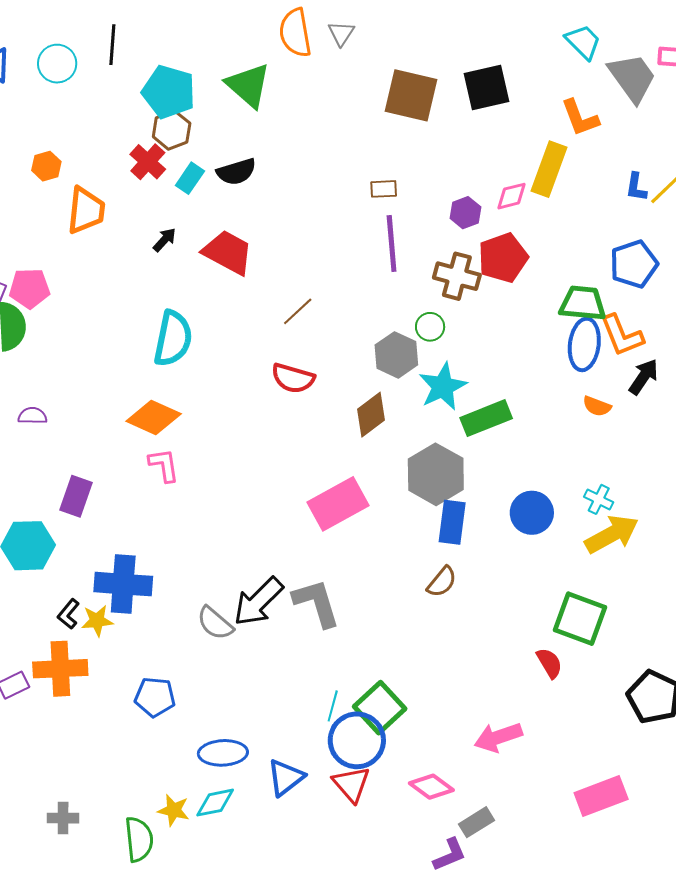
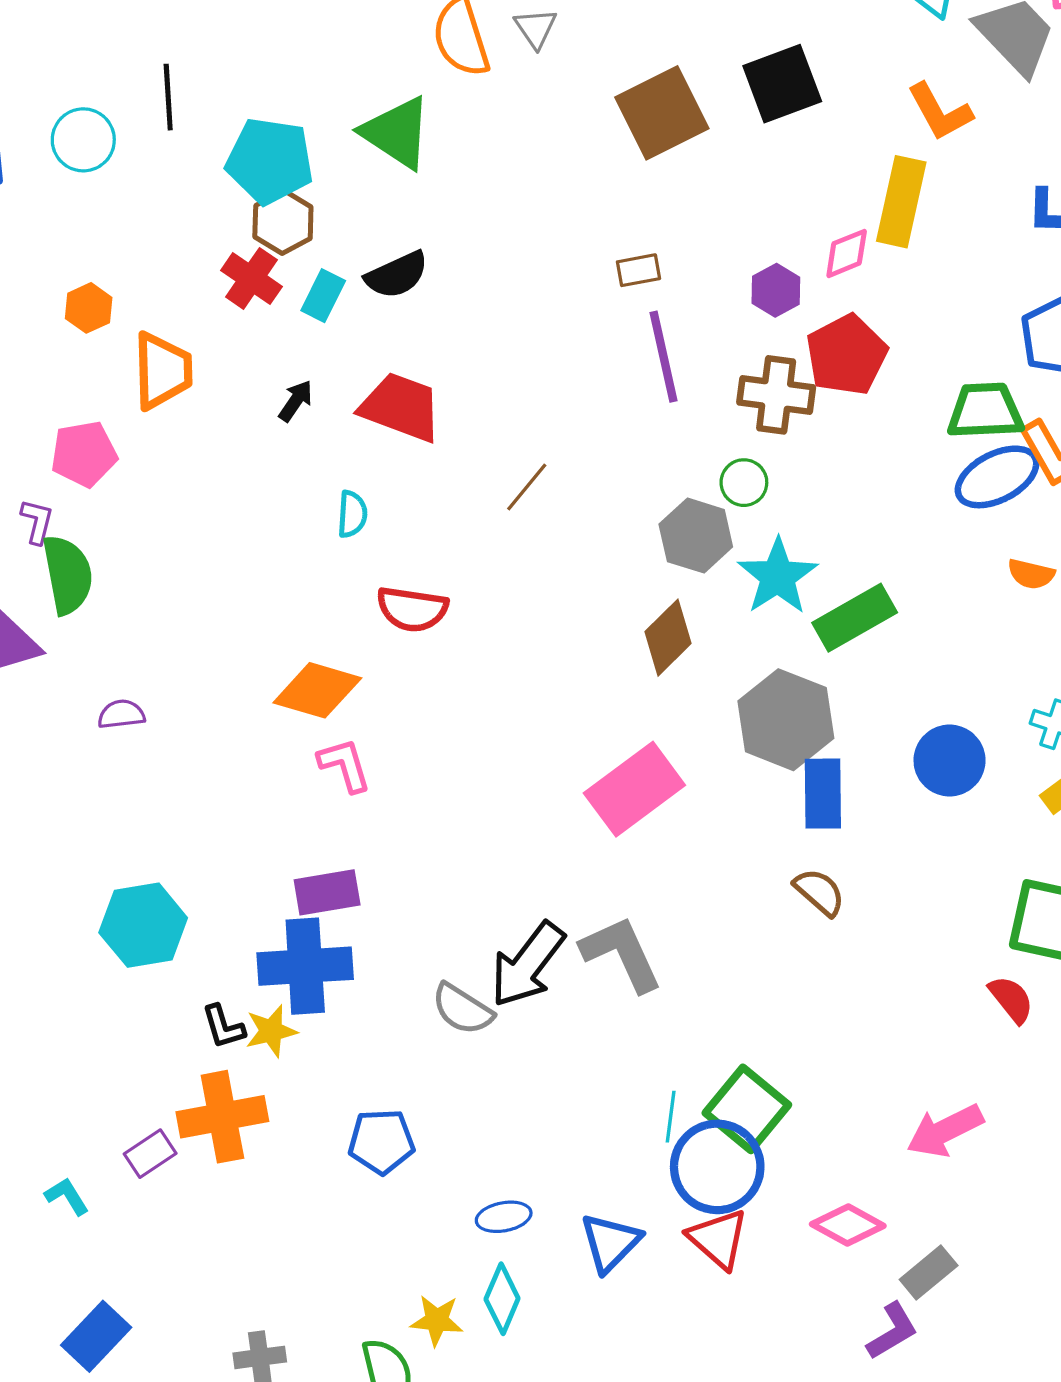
brown square: (411, 95) -> (662, 113), turned -32
pink pentagon: (30, 288) -> (84, 454), moved
cyan semicircle: (173, 338) -> (352, 514), moved, size x0.5
blue ellipse: (584, 344) -> (997, 477), turned 63
red semicircle: (293, 378) -> (412, 609), moved
purple rectangle: (76, 496) -> (327, 892), moved, turned 69
brown semicircle: (442, 582) -> (819, 892), turned -80
black L-shape: (68, 614) -> (223, 1027), turned -48
blue ellipse: (223, 753) -> (504, 1217), size x0.7
cyan diamond: (215, 803) -> (502, 1299), turned -48

